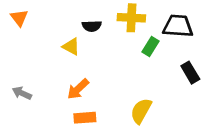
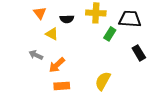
orange triangle: (19, 18) -> (40, 13), moved
gray arrow: (22, 93) -> (36, 55), moved

